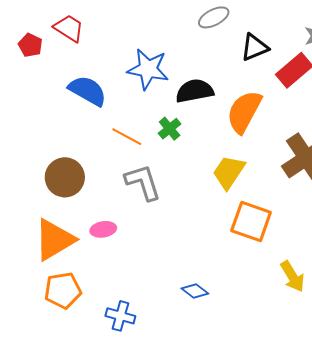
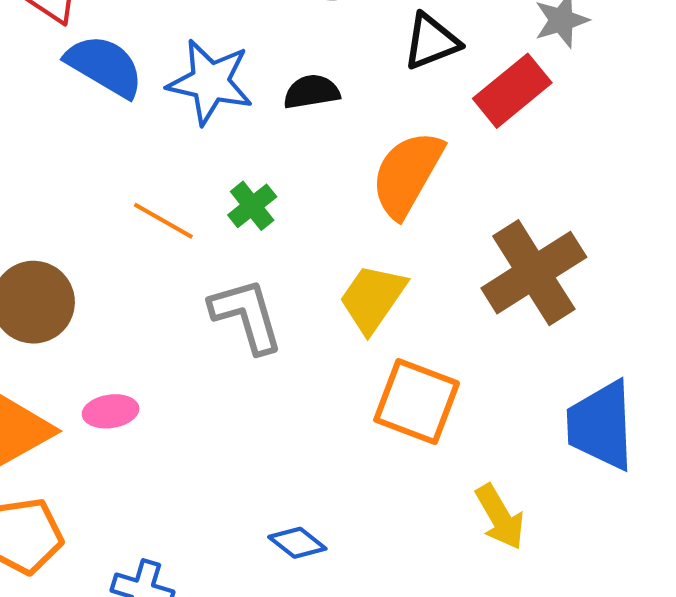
blue semicircle: (88, 91) -> (105, 66), moved
black semicircle: (195, 91) -> (312, 92), moved, size x0.7
gray L-shape: (143, 182) -> (247, 316), moved

